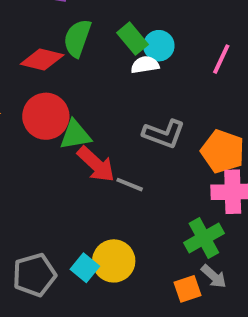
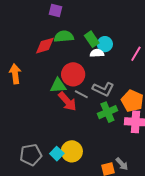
green semicircle: (77, 38) -> (64, 36), turned 60
red diamond: (42, 60) -> (45, 46), turned -35
red circle: (46, 116) -> (73, 74), moved
gray line: (130, 185) -> (81, 94), moved
green cross: (204, 238) -> (107, 112), moved

